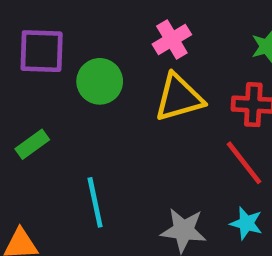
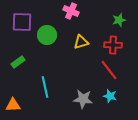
pink cross: (172, 39) -> (71, 11), moved, turned -35
yellow triangle: (179, 98) -> (81, 42), size x0.7

